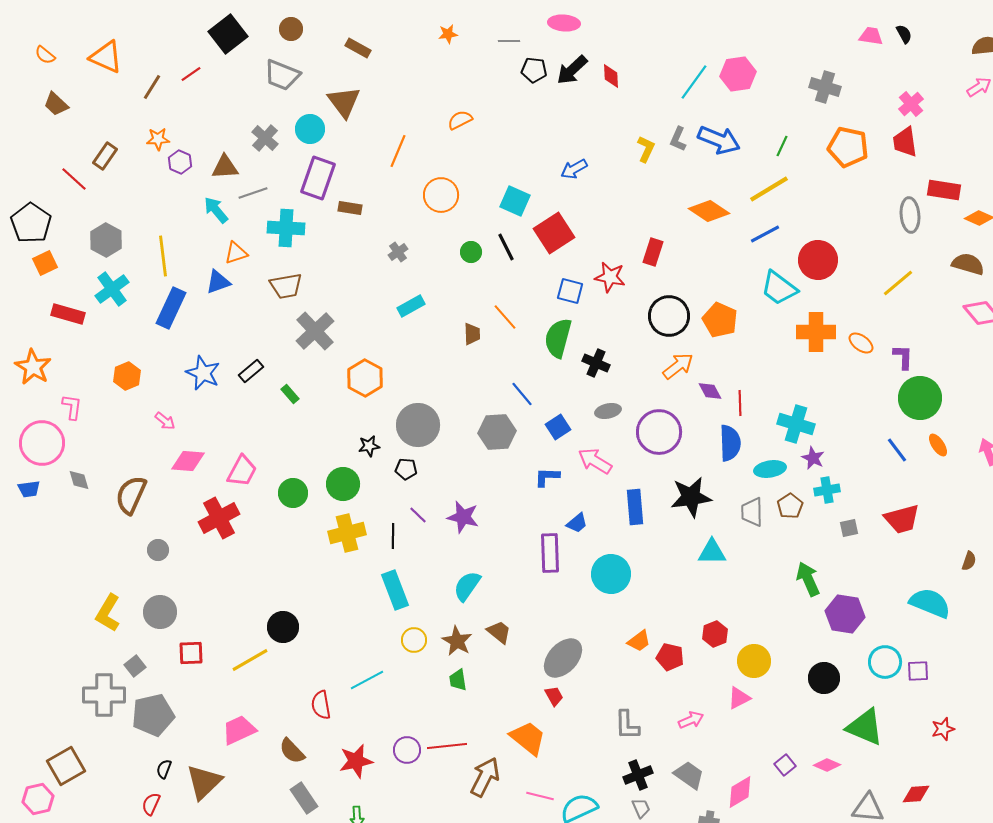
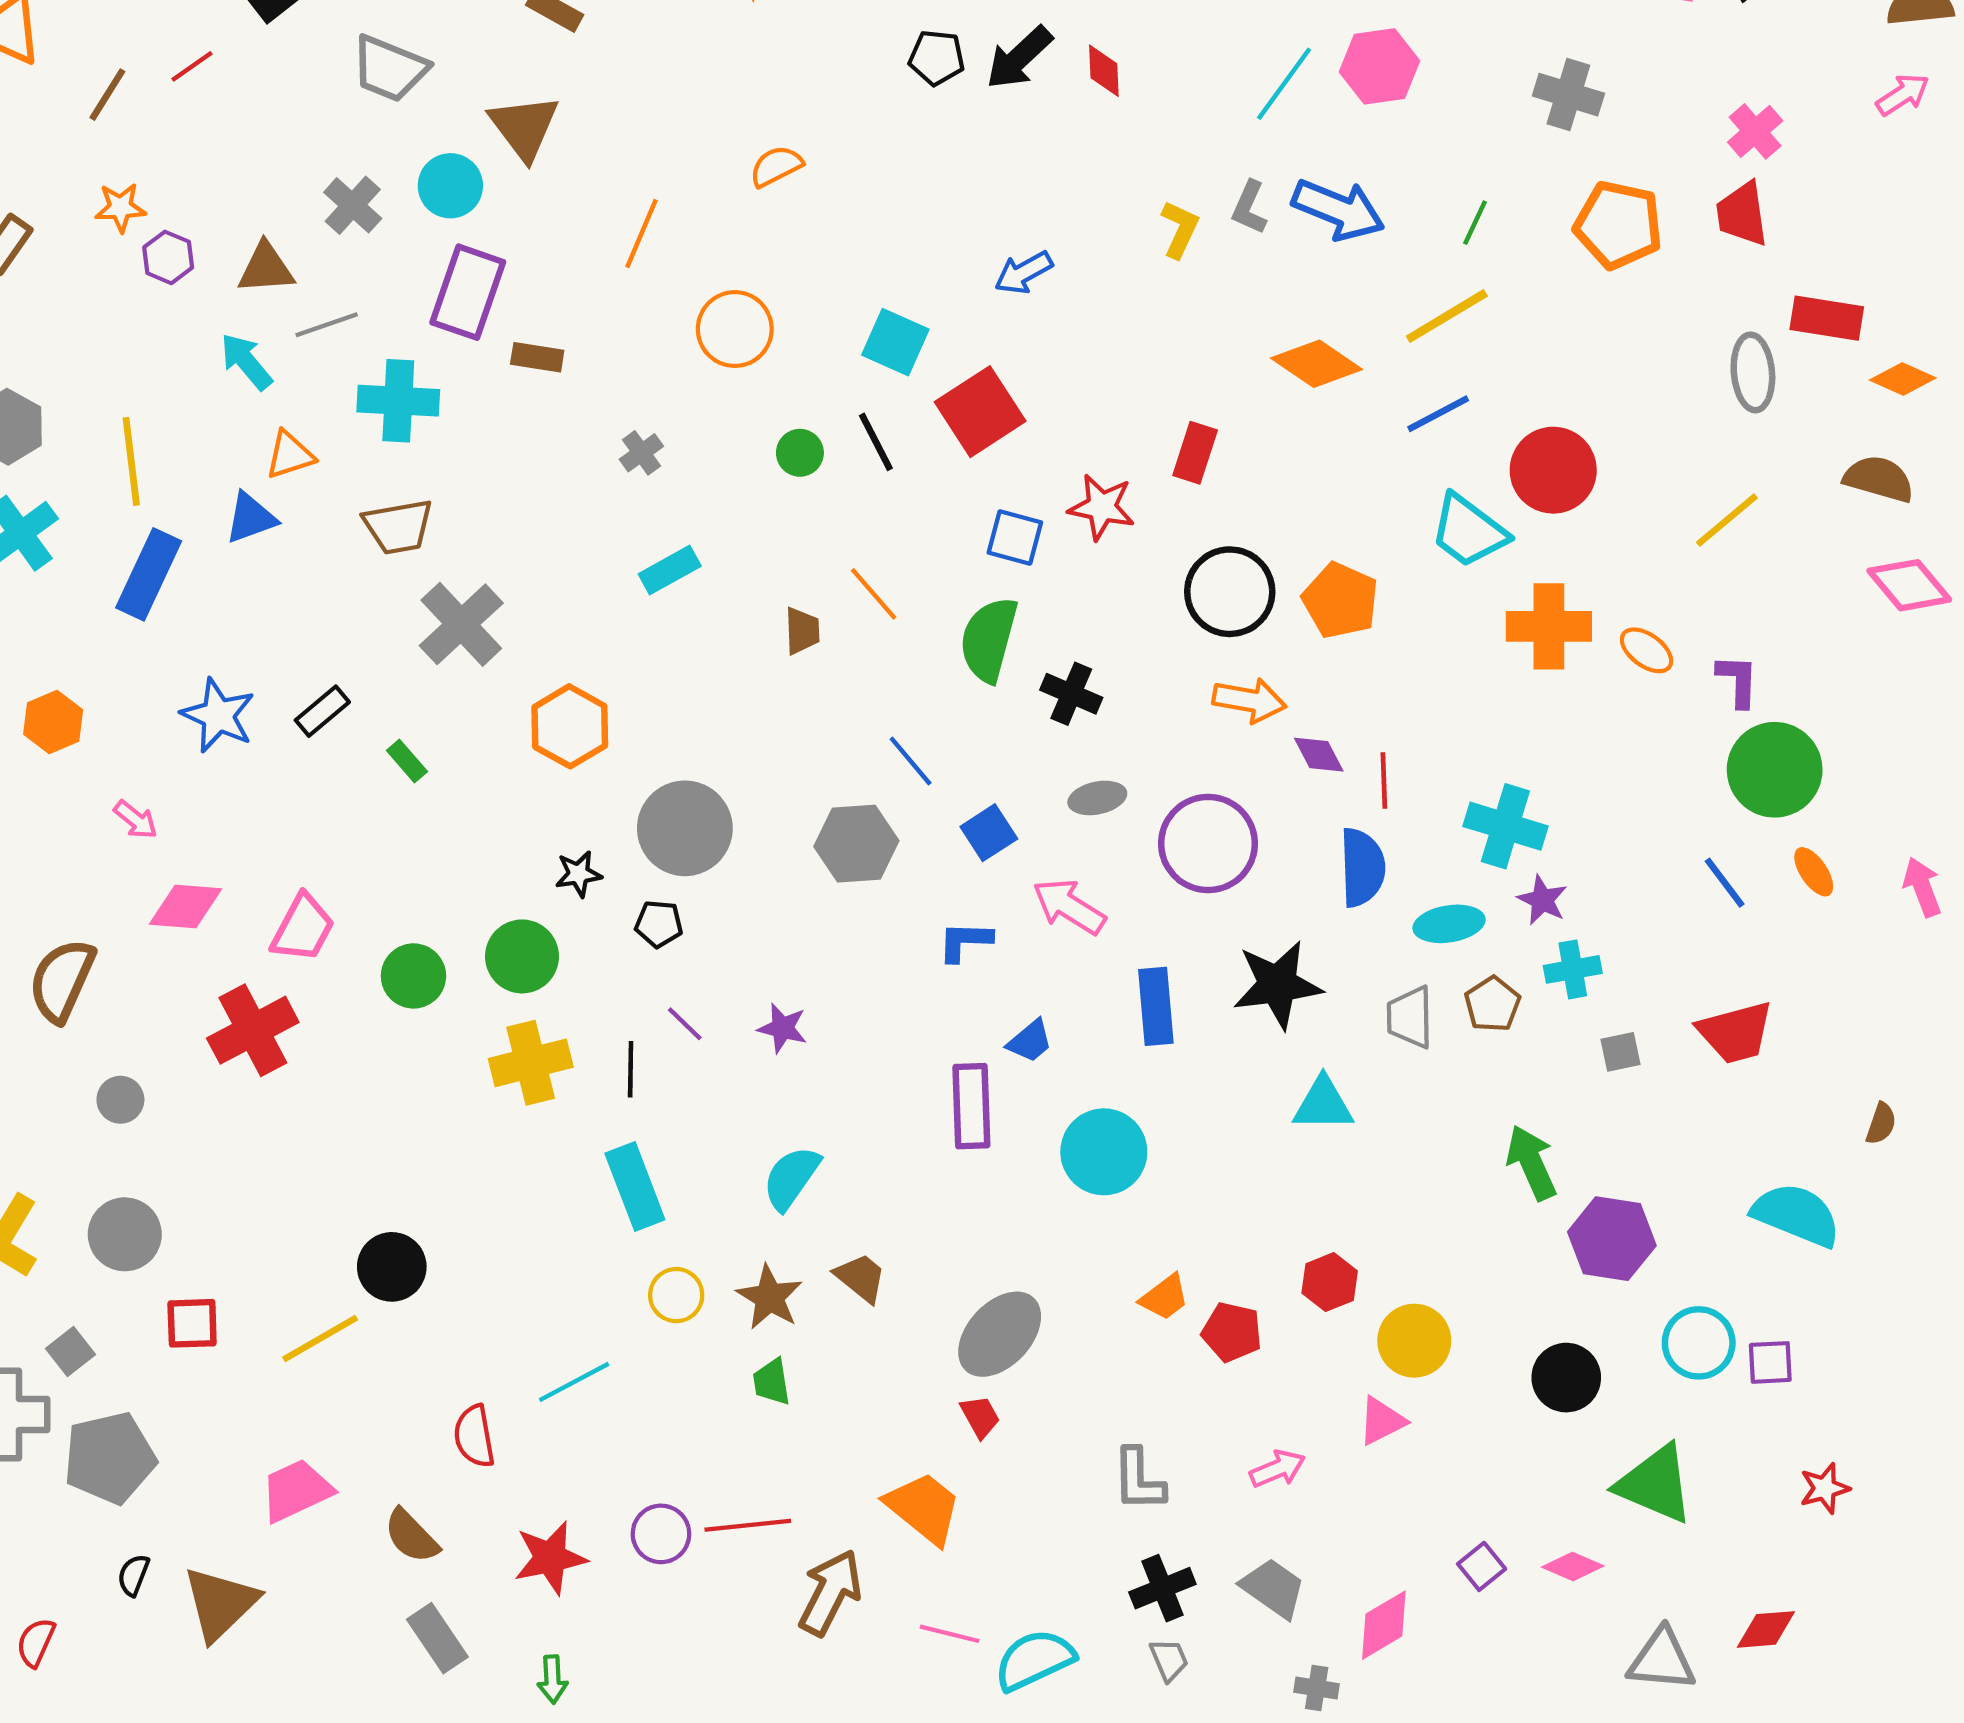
orange arrow: (678, 366) -> (1249, 700), turned 48
purple star: (463, 517) -> (783, 1028), size x0.7
red semicircle: (151, 804) -> (36, 1642), moved

